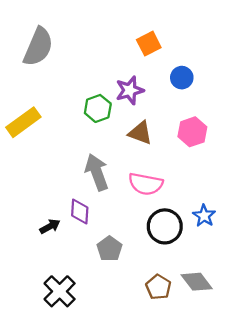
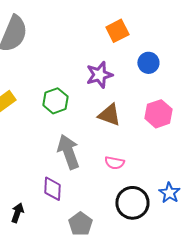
green hexagon: (98, 108) -> (55, 101), moved
pink semicircle: (146, 184) -> (114, 163), size x0.6
black arrow: (50, 226) -> (17, 213), moved, turned -42

